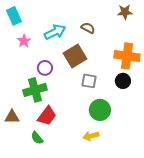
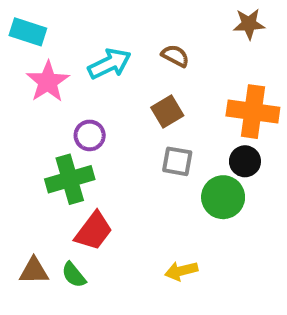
cyan rectangle: (14, 16) -> (28, 32), turned -48
pink star: (24, 41) -> (48, 82), size x1.5
brown square: (75, 56) -> (167, 112), moved, size x0.7
green circle: (100, 110) -> (223, 197), moved
brown triangle: (12, 117) -> (34, 271), moved

